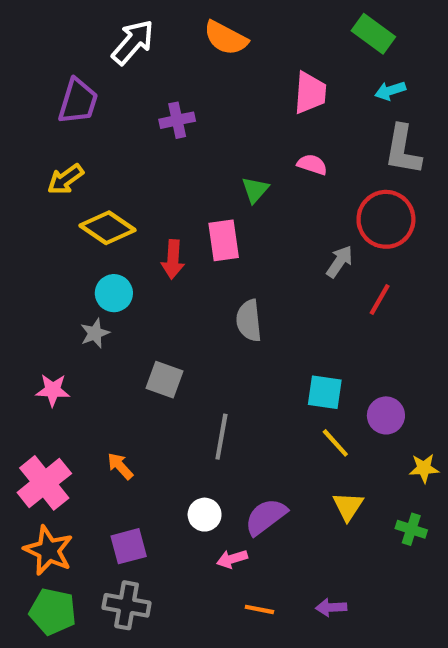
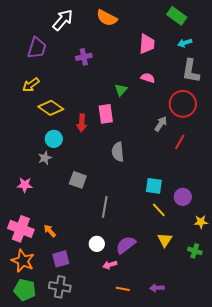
orange arrow: (120, 466) -> (50, 231), moved
pink cross: (44, 483) -> (21, 229), turned -30

